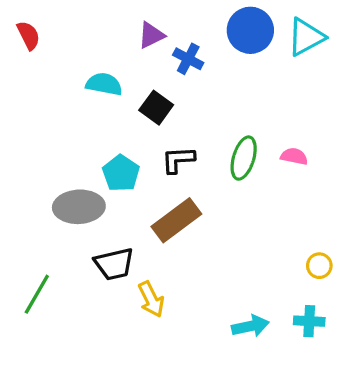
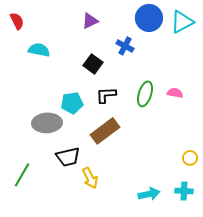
blue cross: (188, 59) -> (125, 46), moved
cyan semicircle: (104, 84) -> (39, 50), moved
cyan pentagon: (121, 173) -> (72, 103), turned 30

